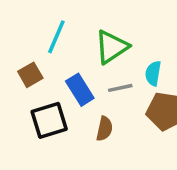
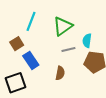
blue rectangle: (80, 90) -> (31, 60), moved
black square: (49, 120) -> (16, 83), moved

